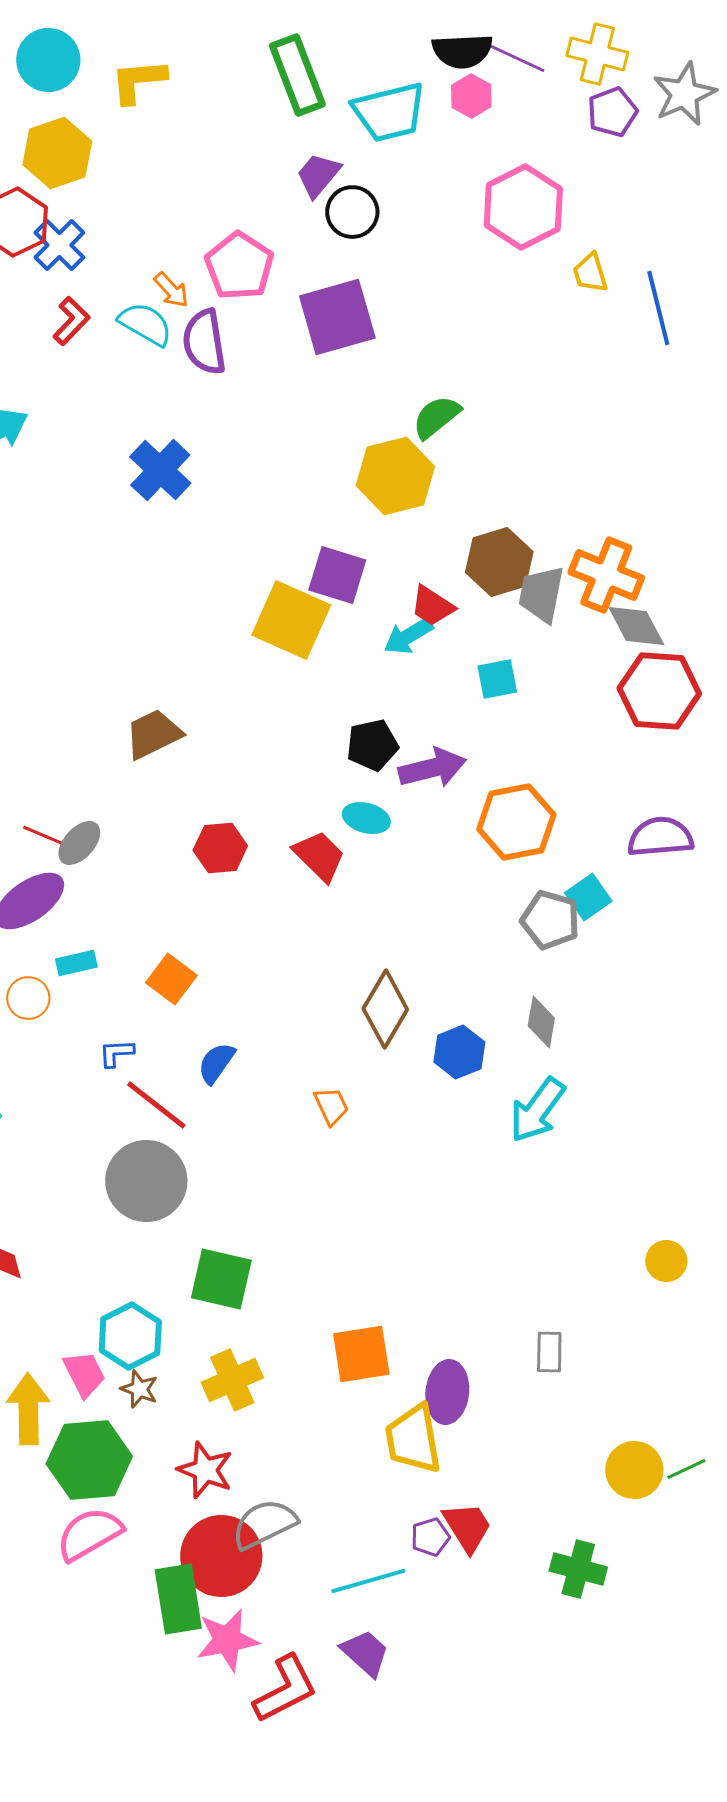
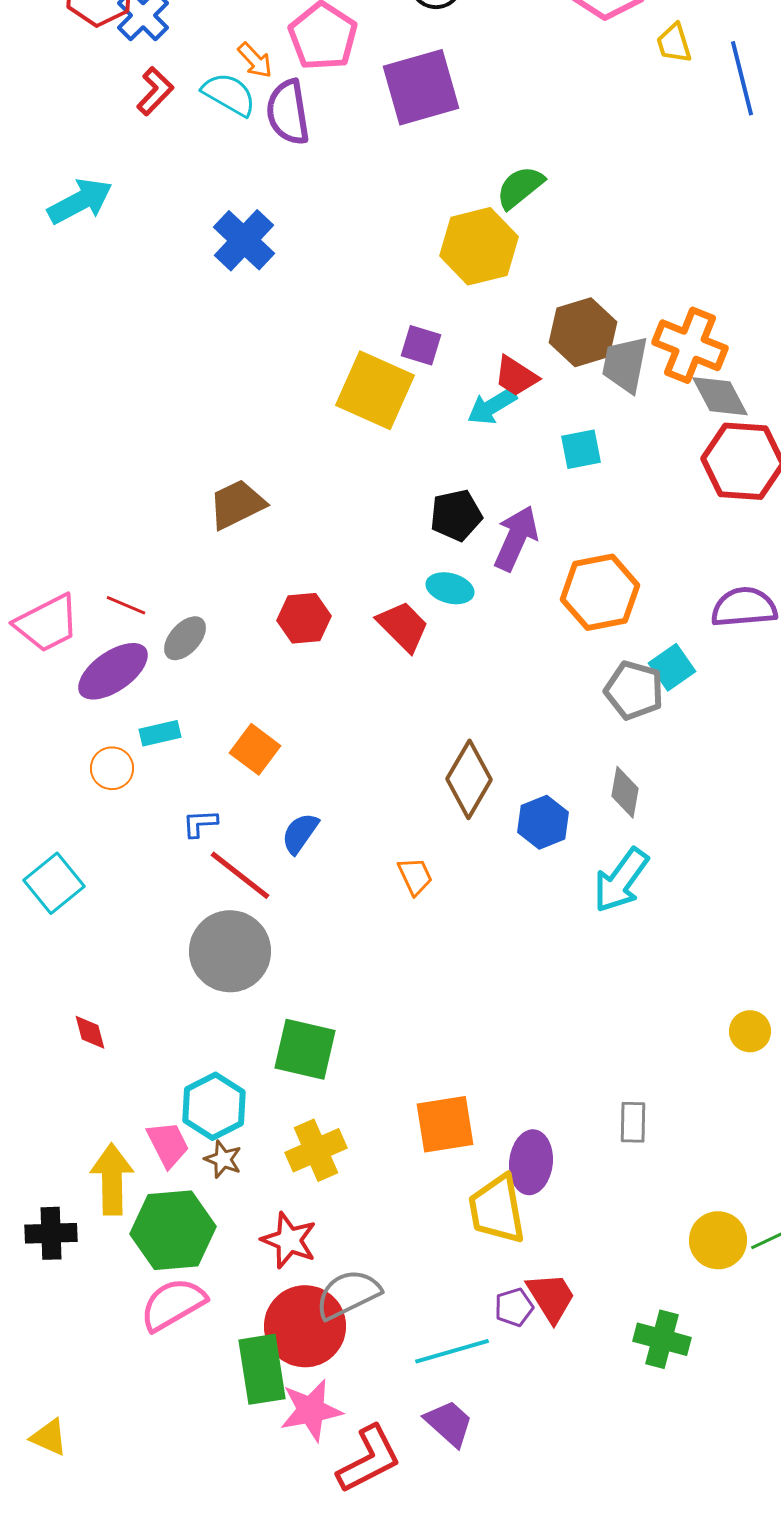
purple square: (337, 575) -> (421, 345), size x0.7
purple arrow: (432, 768) -> (516, 538), turned -52
gray ellipse: (79, 843) -> (185, 638), moved

